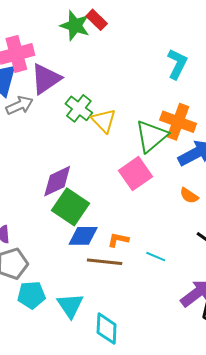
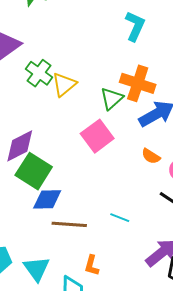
yellow triangle: (104, 121) -> (64, 85), turned 36
green triangle: (151, 136) -> (112, 98), size x0.7
orange L-shape: (118, 240) -> (92, 265), moved, turned -85

